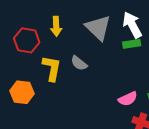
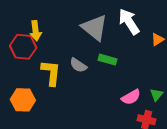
yellow arrow: (56, 26) -> (36, 31), moved
green rectangle: (132, 44) -> (108, 60), moved, turned 30

